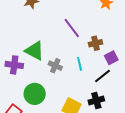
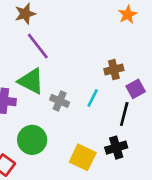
purple line: (72, 28) -> (38, 46), moved
cyan line: (80, 64) -> (93, 98), turned 40
black line: (103, 76) -> (124, 114), turned -36

